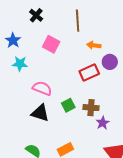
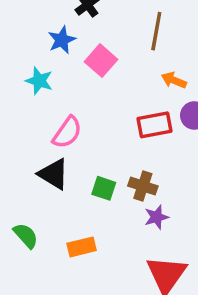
blue star: (13, 40) -> (62, 40), moved
pink semicircle: (42, 88) -> (67, 132), turned 90
green square: (68, 105) -> (104, 188), moved, turned 32

